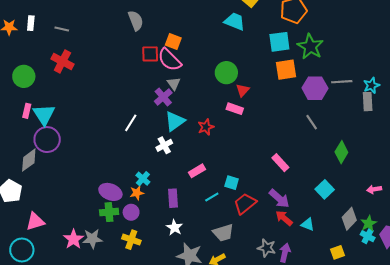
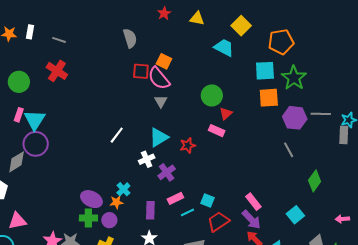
purple cross: (163, 97) -> (167, 172), moved
pink rectangle: (280, 163) -> (253, 202), moved
pink rectangle: (197, 171) -> (175, 198), moved

